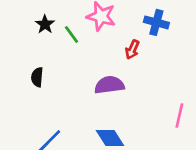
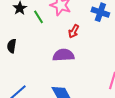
red arrow: (132, 50) -> (74, 31), moved

